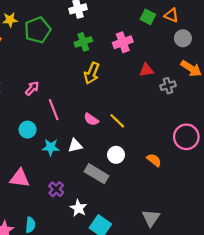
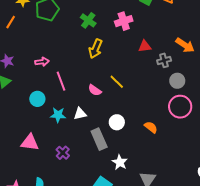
gray circle: (183, 38) -> (177, 81), moved
green cross: (83, 42) -> (88, 20), turned -35
pink arrow: (32, 88) -> (42, 62), turned 40
yellow line: (117, 121) -> (117, 82), moved
gray rectangle: (97, 174) -> (99, 139), turned 35
white star: (78, 208) -> (120, 162), moved

